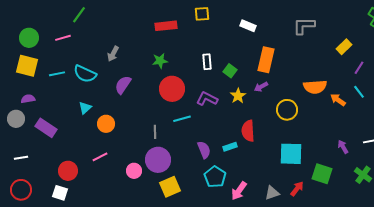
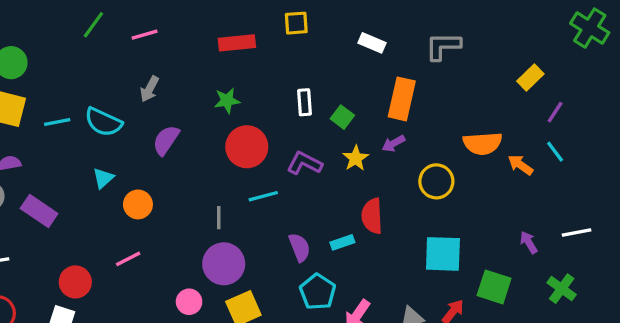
gray L-shape: (304, 26) -> (443, 46), moved
pink line: (63, 38) -> (145, 35), moved
pink circle: (134, 171) -> (189, 302), moved

